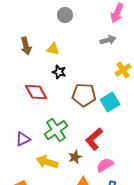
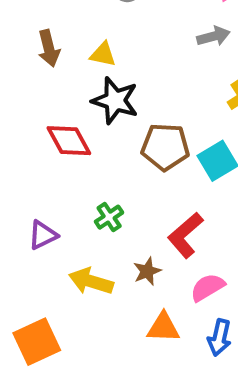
black star: (59, 72) -> (115, 101), size x1.6
green cross: (56, 130) -> (109, 217), size x0.6

